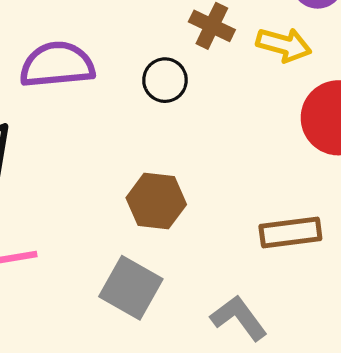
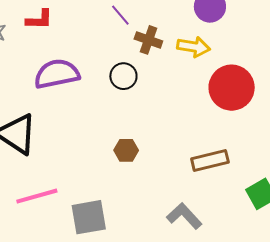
brown hexagon: (156, 201) -> (126, 150), size x0.7
gray square: (131, 288) -> (89, 217), moved, turned -33

